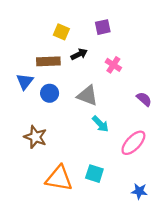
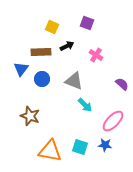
purple square: (103, 27) -> (87, 23), turned 32
blue star: (139, 191) -> (105, 145), moved

